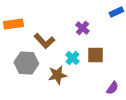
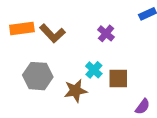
brown L-shape: (44, 41) -> (52, 33), moved
brown square: (95, 55) -> (118, 78), moved

